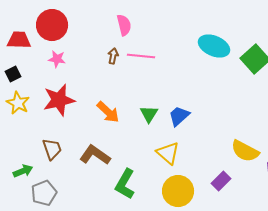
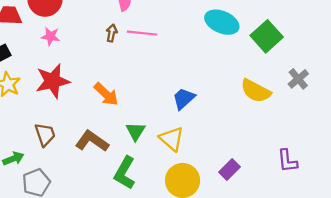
green triangle: (149, 114) -> (136, 131), moved
yellow semicircle: (245, 151) -> (256, 91), moved

